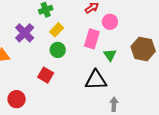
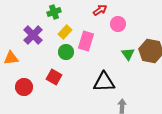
pink rectangle: (92, 39) -> (86, 41), moved
green triangle: (110, 55) -> (128, 54), moved
red circle: (17, 99) -> (24, 87), moved

